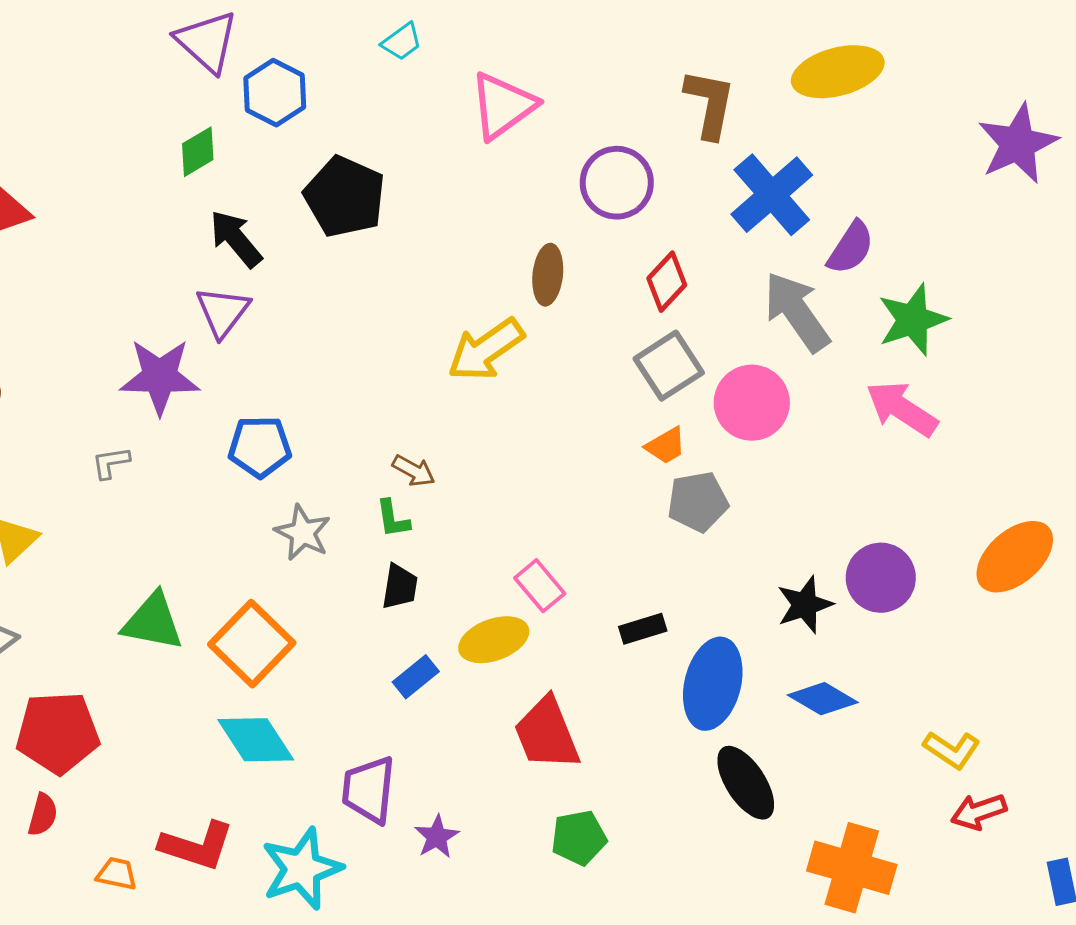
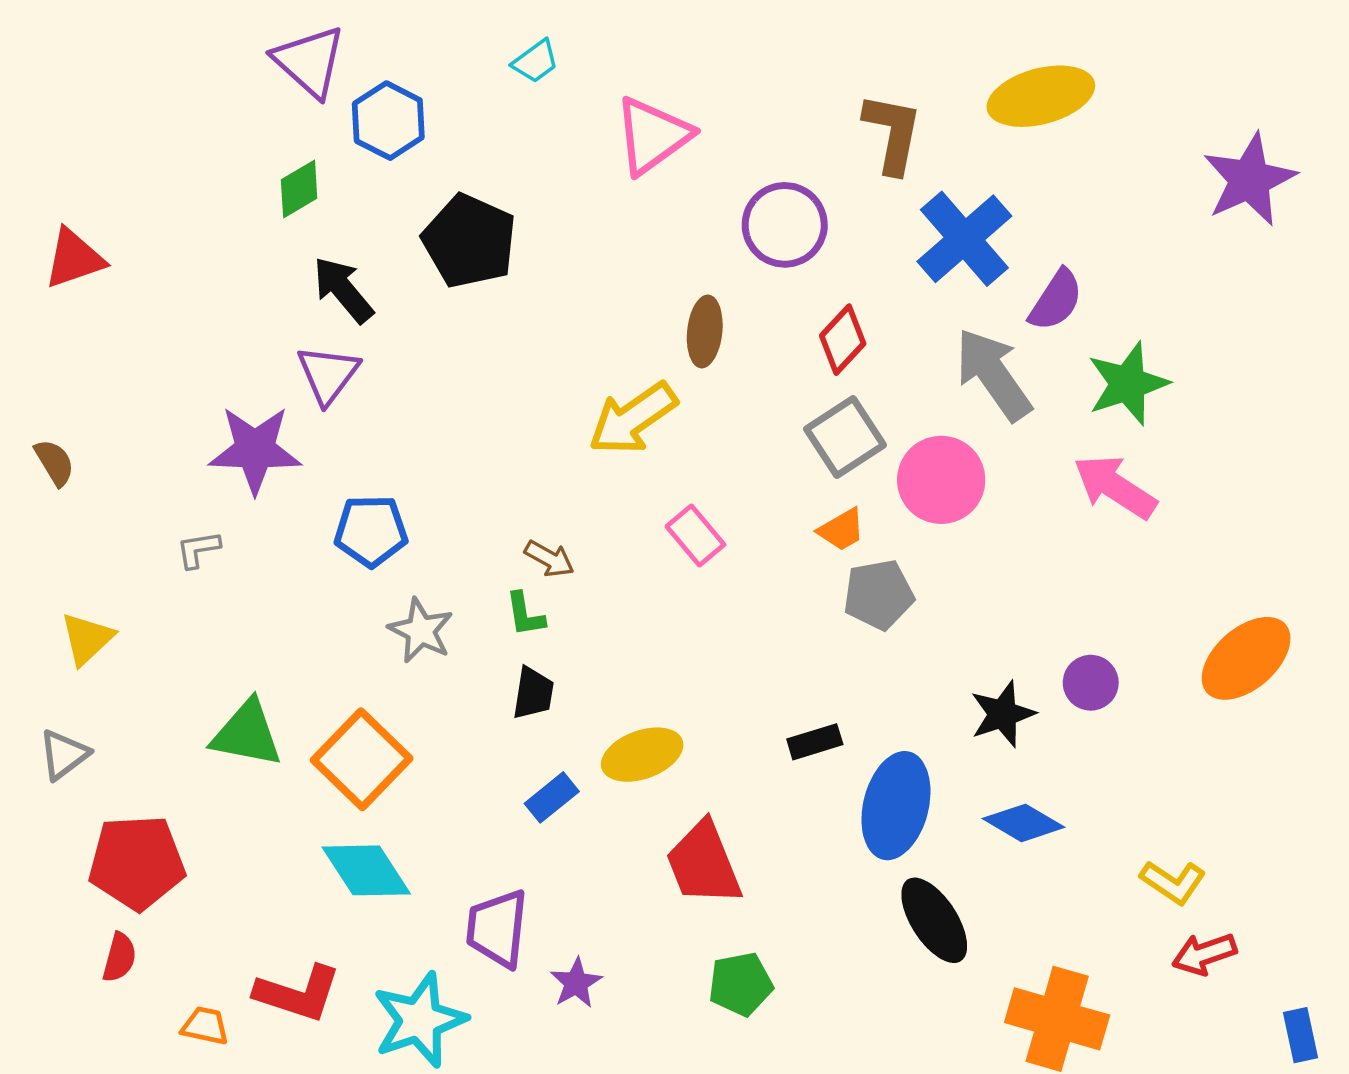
purple circle: (881, 578) -> (1091, 683), size x0.7
pink rectangle: (540, 586) -> (695, 536), moved

